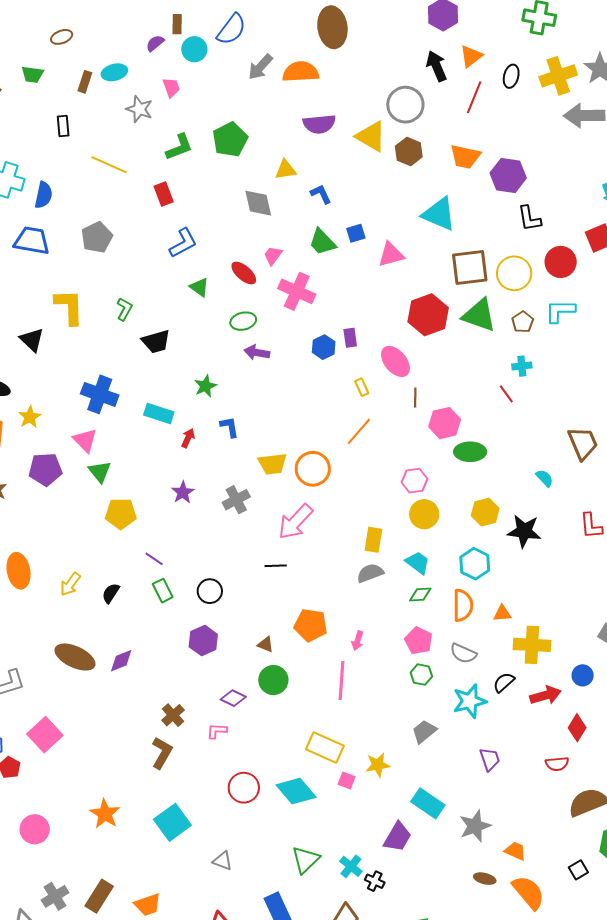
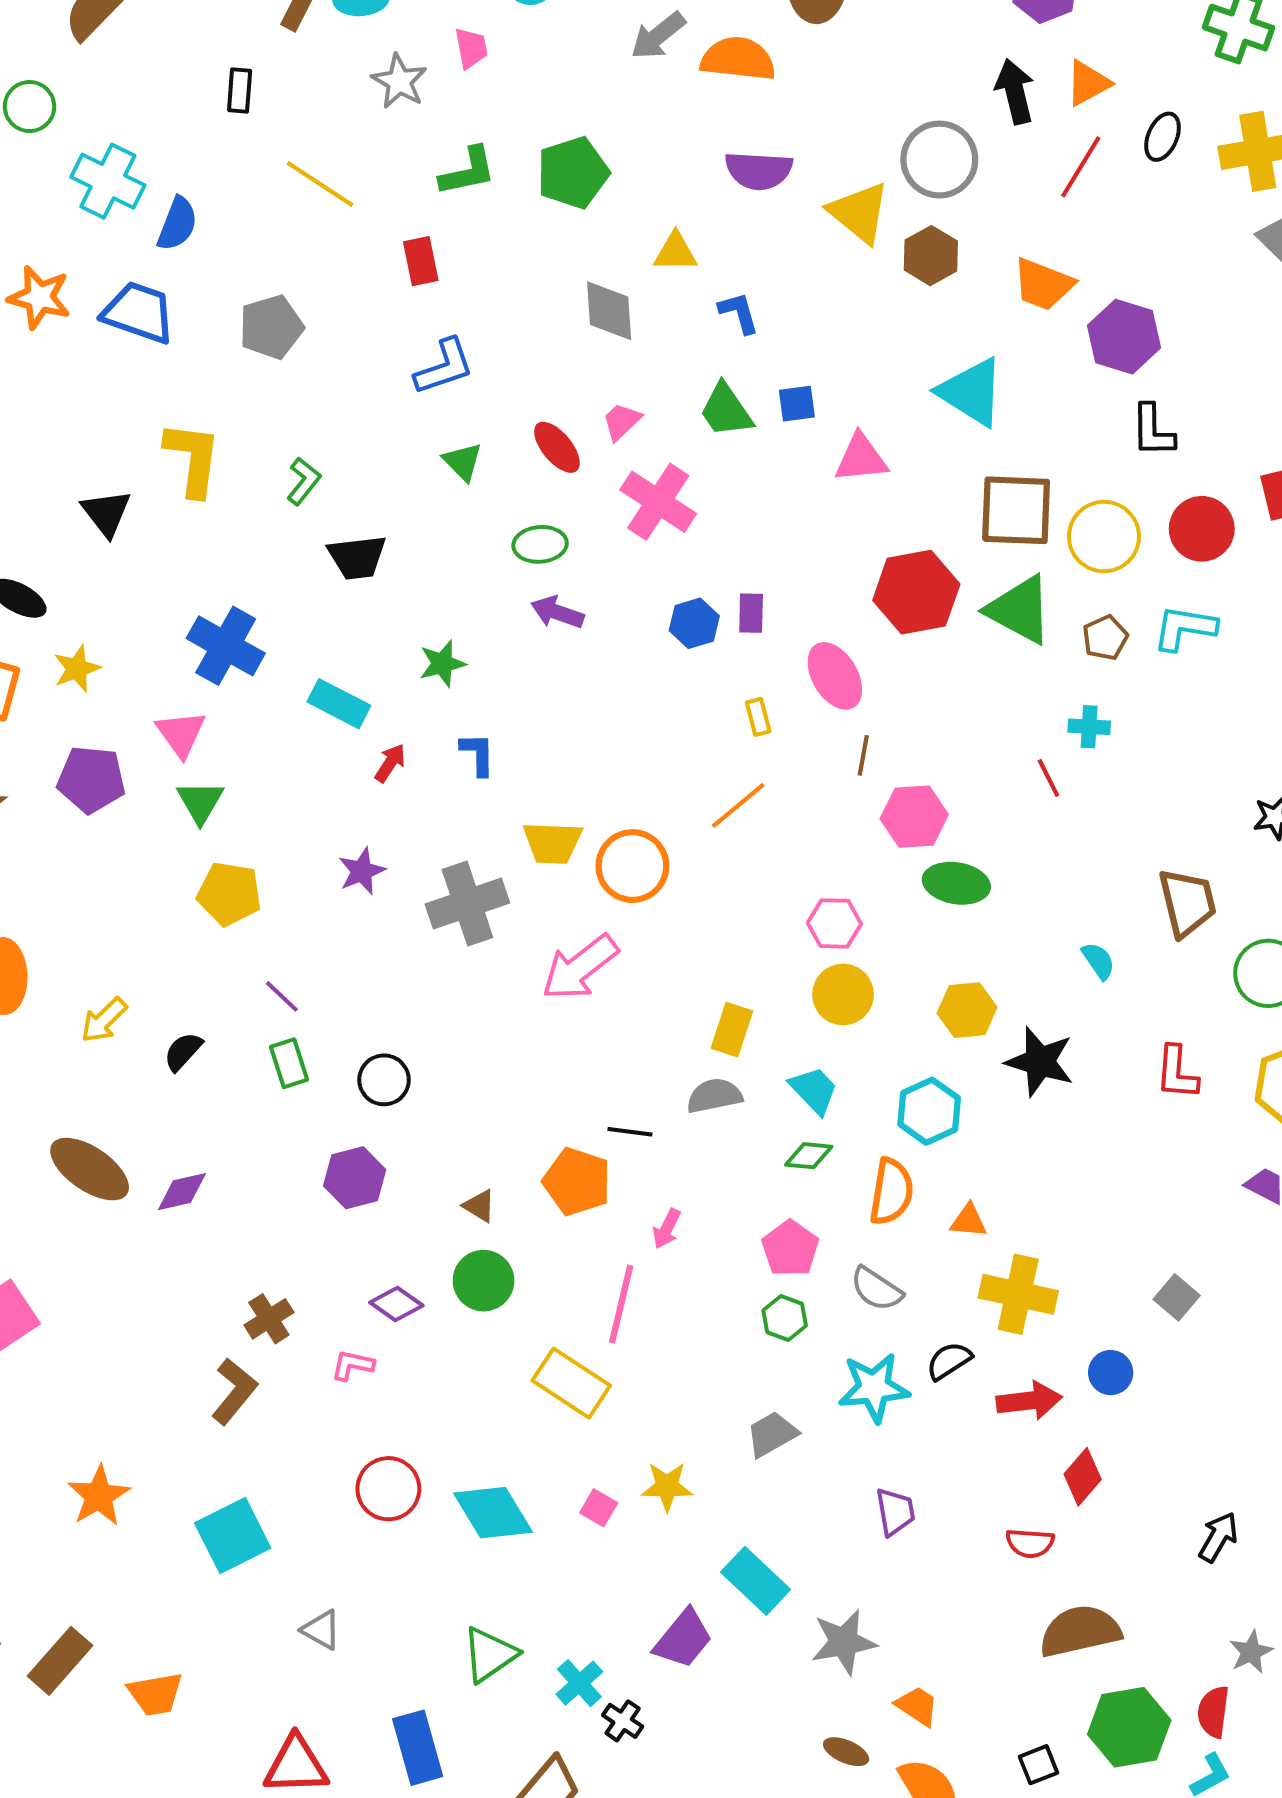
gray cross: (236, 500) -> (467, 903), size x1.4
black line: (276, 566) -> (630, 1132), moved
yellow rectangle: (325, 748) -> (571, 1383), moved

